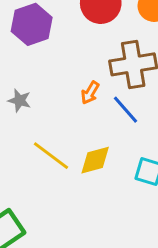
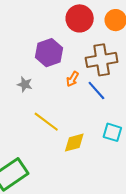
purple hexagon: (32, 24) -> (49, 53), moved
yellow diamond: (95, 160) -> (74, 143), moved

